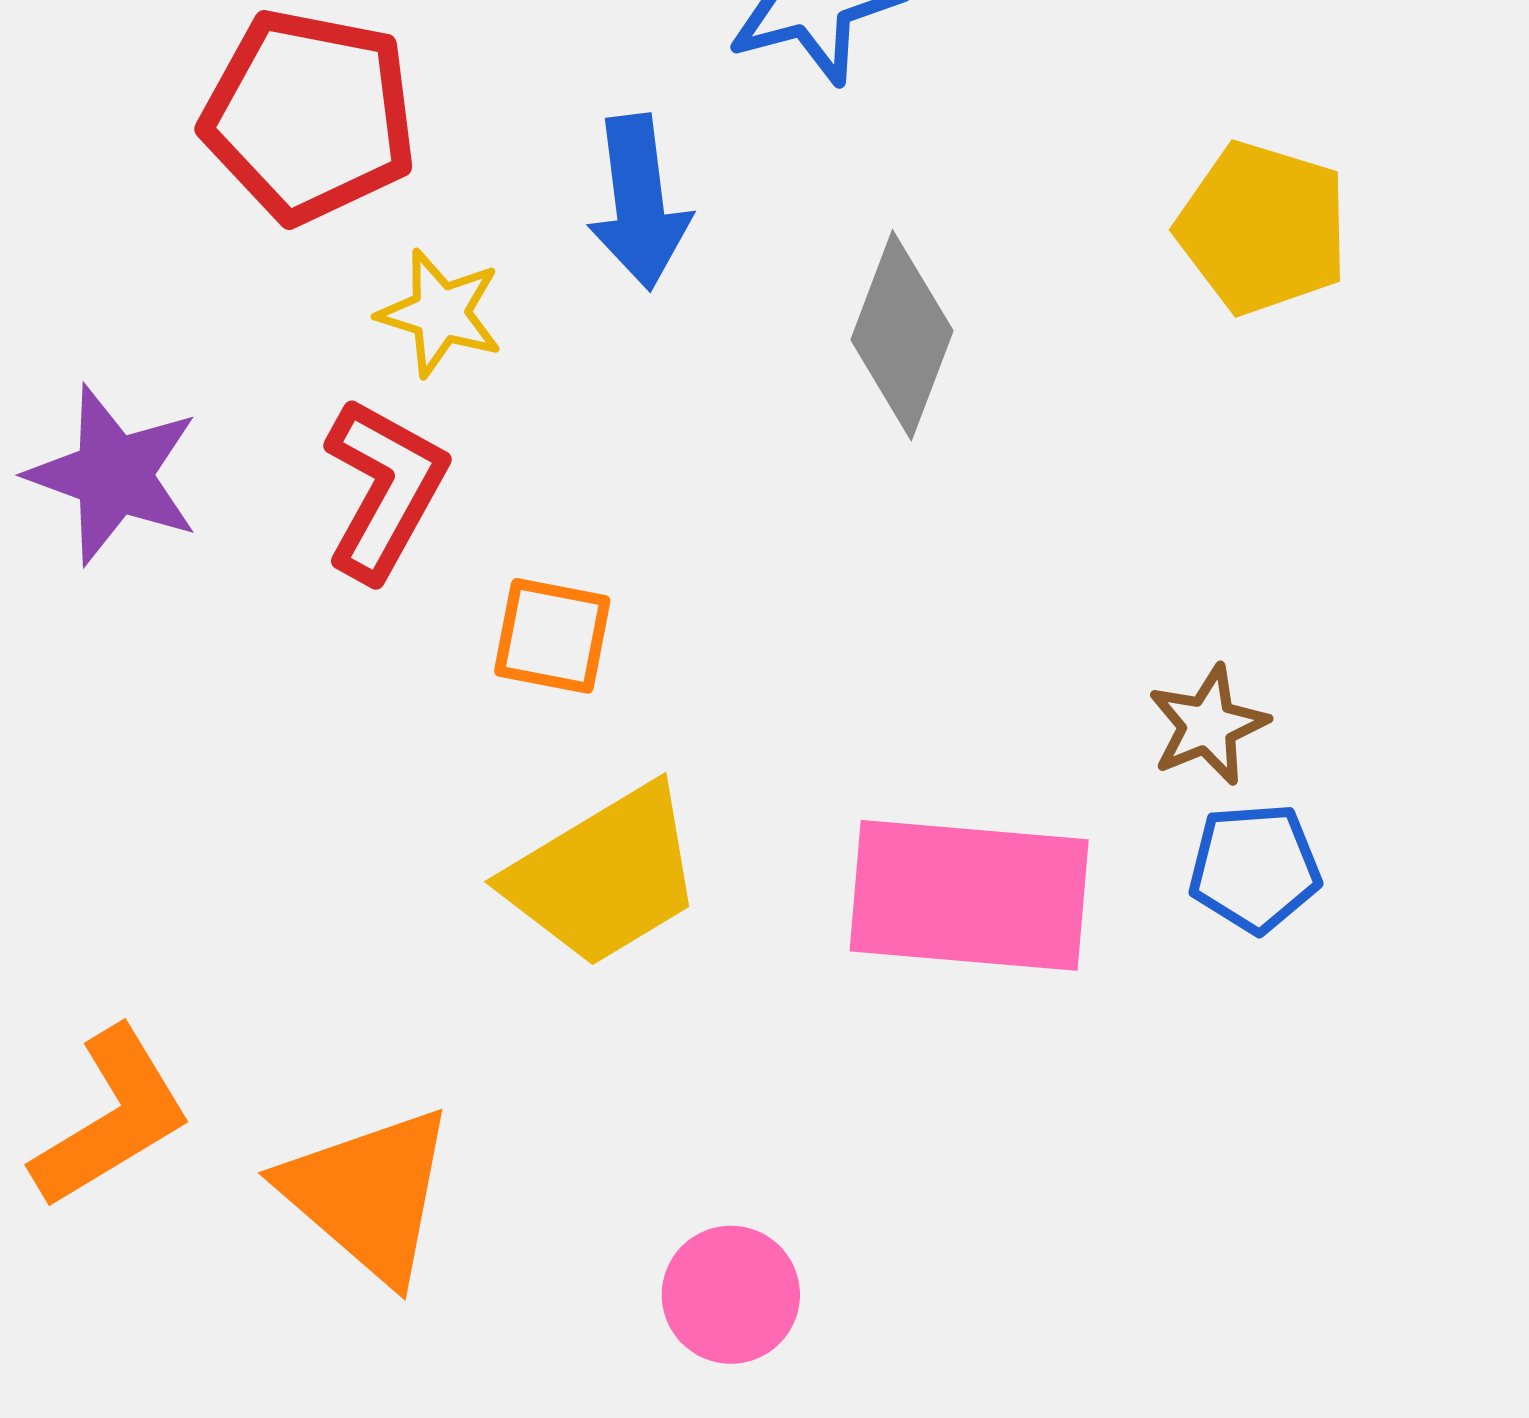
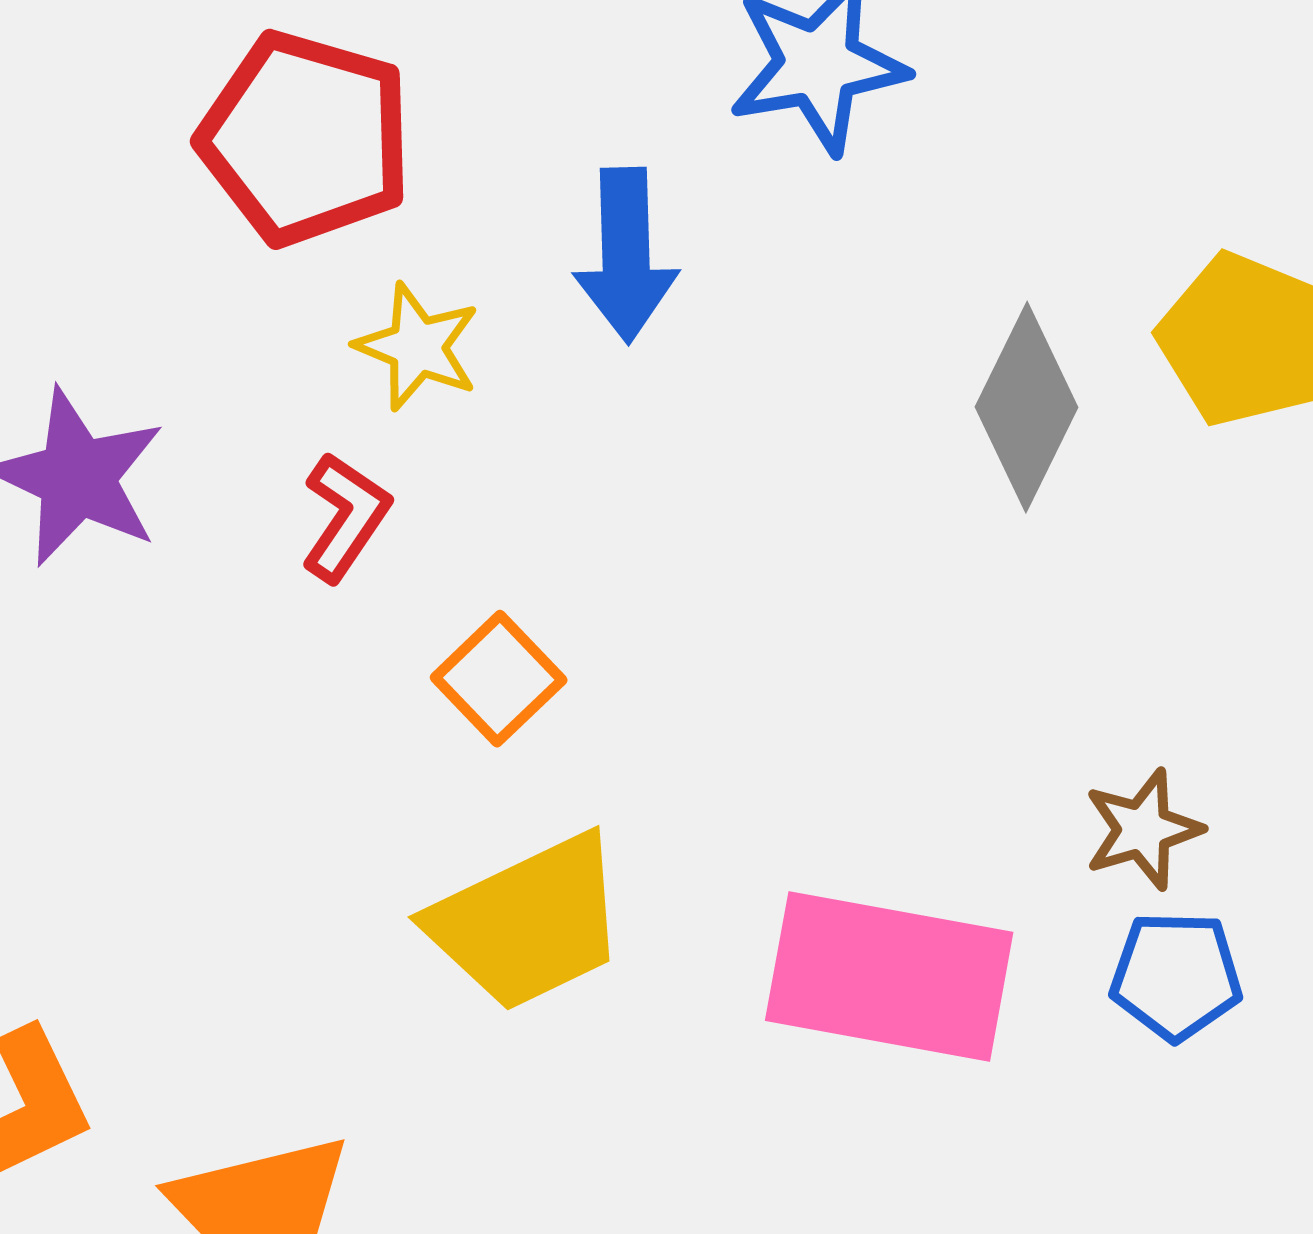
gray diamond: (902, 335) -> (1027, 407), moved
red L-shape: (384, 489) -> (345, 517), size x0.7
orange square: (552, 636) -> (499, 679), turned 30

